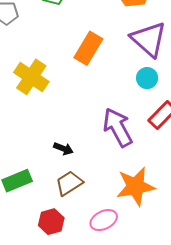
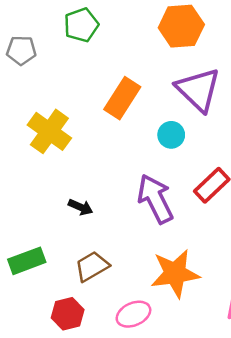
cyan circle: (147, 78) -> (171, 135), moved
black arrow: (63, 149) -> (81, 207), moved

